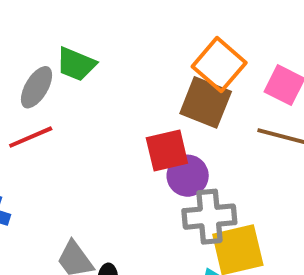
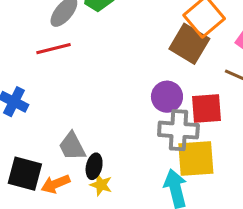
red square: (167, 150) -> (207, 109), moved

